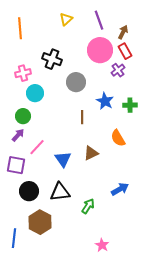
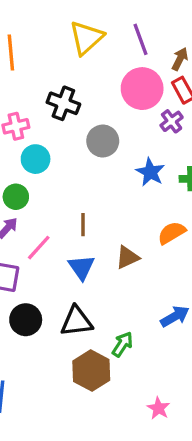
yellow triangle: (66, 19) -> (86, 38), size x1.6
brown line: (82, 117) -> (83, 225), moved
orange semicircle: (118, 138) -> (172, 233), turned 90
brown hexagon: (40, 222) -> (91, 371), moved
pink star: (102, 245) -> (158, 408), moved

